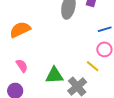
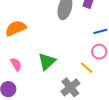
green triangle: (54, 75) -> (47, 61), moved, turned -42

